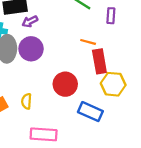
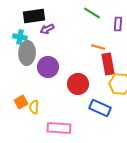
purple circle: (31, 49) -> (48, 67), moved
yellow semicircle: (26, 101) -> (34, 107), moved

